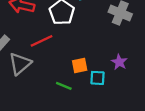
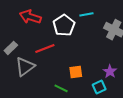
cyan square: (98, 78) -> (99, 87), moved, turned -32

